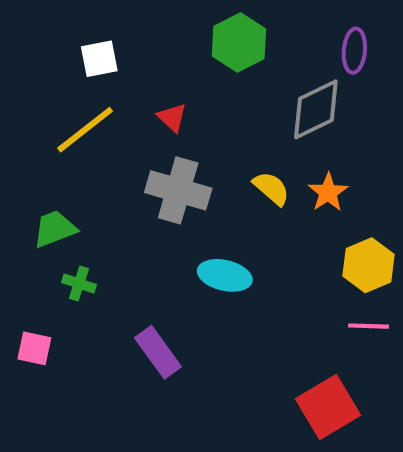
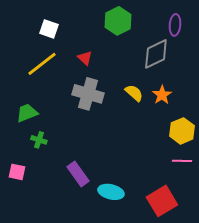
white square: (99, 59) -> (49, 29), turned 30
cyan ellipse: (225, 275) -> (111, 192), moved

